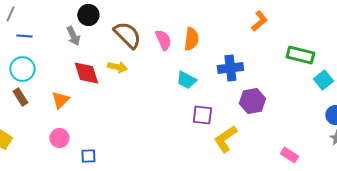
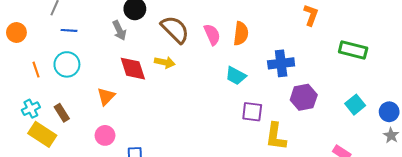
orange L-shape: (259, 21) -> (311, 15), turned -30
cyan square: (323, 80) -> (355, 105), moved
brown rectangle: (20, 97) -> (62, 113), moved
yellow L-shape: (225, 139) -> (276, 136), turned -48

